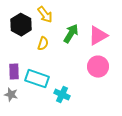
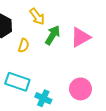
yellow arrow: (45, 15) -> (37, 17), moved
pink circle: (98, 67) -> (80, 89), moved

